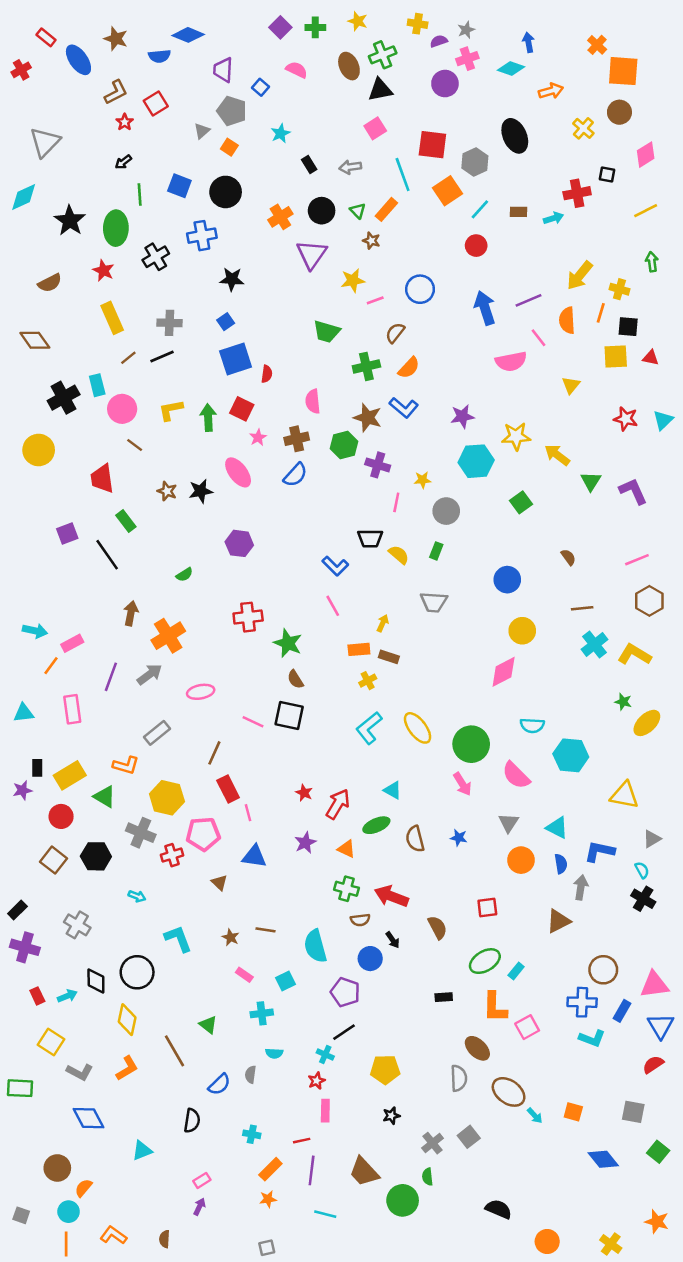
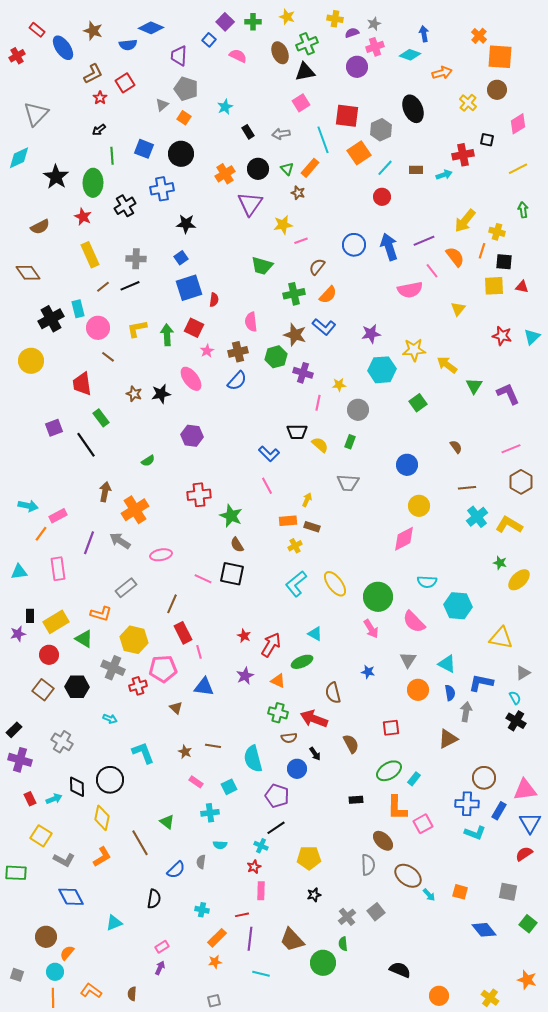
blue square: (260, 87) -> (209, 40), moved
blue circle: (420, 289) -> (354, 245), moved
orange semicircle: (567, 320) -> (455, 257), turned 145
gray arrow: (150, 674) -> (120, 541), turned -110
brown semicircle: (415, 839) -> (333, 693), moved

